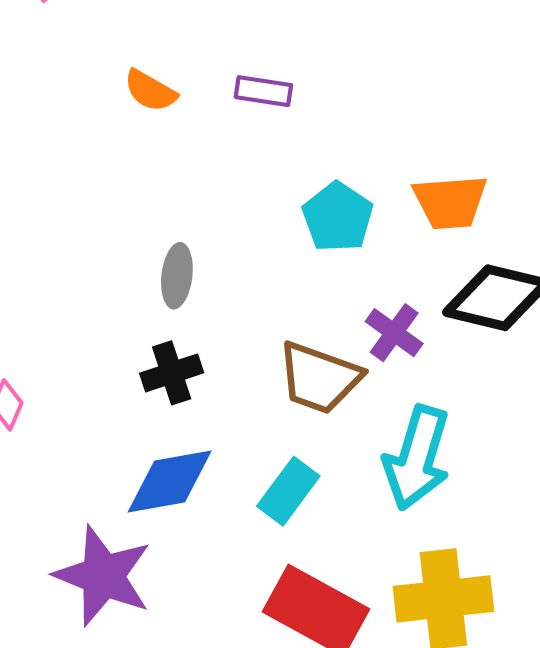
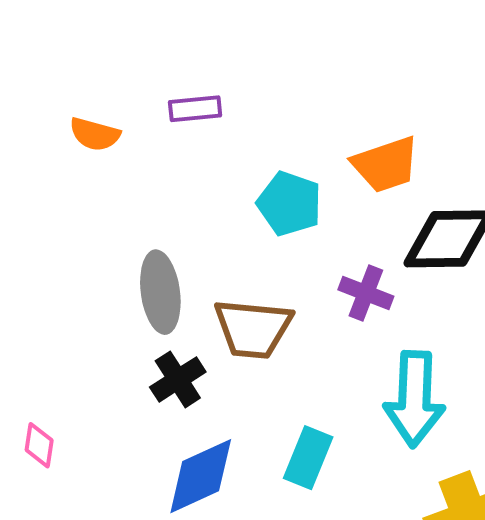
gray ellipse: (177, 276) -> (160, 292), size x1.4
brown trapezoid: (319, 378) -> (253, 329), moved

